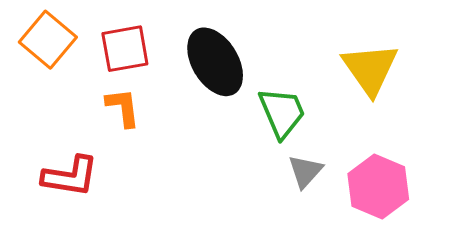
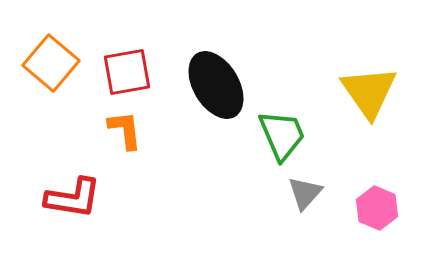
pink hexagon: (378, 186) -> (377, 208), size x0.7

